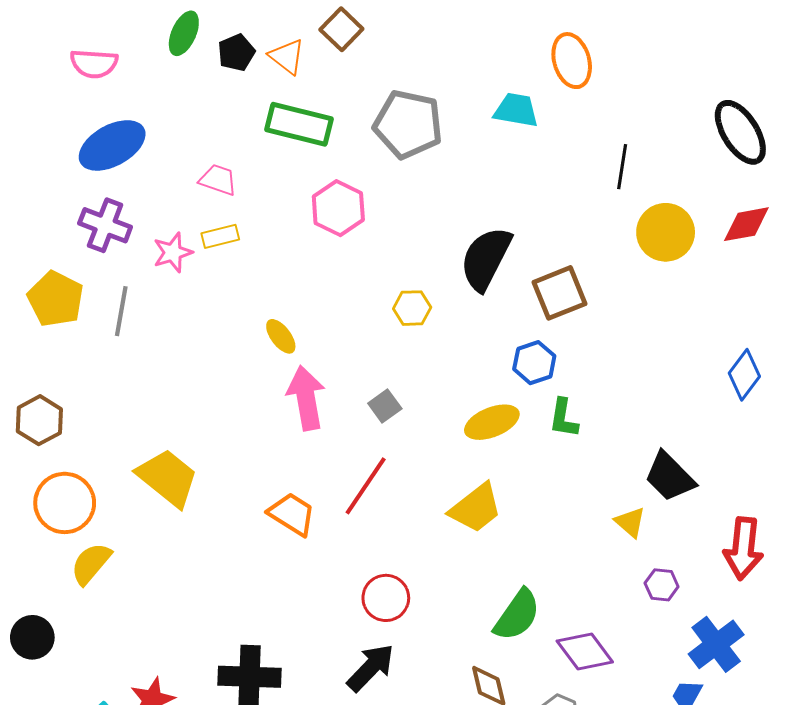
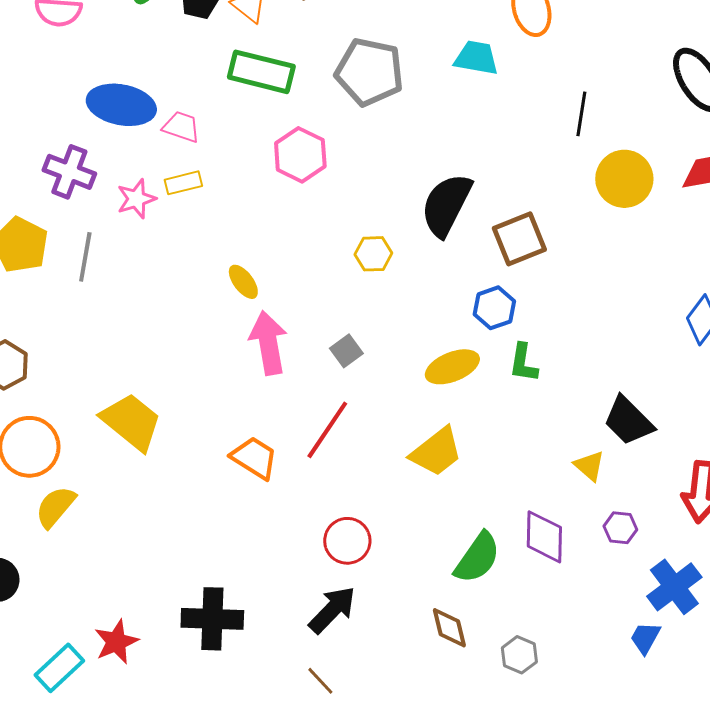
blue ellipse: (112, 145) -> (121, 105), moved, turned 40
purple diamond: (585, 651) -> (544, 537), moved, turned 38

